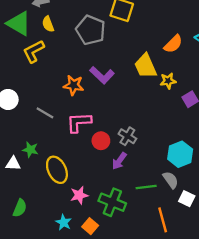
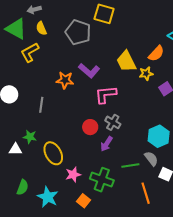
orange semicircle: (173, 44) -> (156, 54), moved
gray line: (45, 113) -> (41, 105), turned 70
pink L-shape: (79, 122) -> (106, 94), moved
cyan star: (64, 222) -> (48, 197), moved, size x1.5

